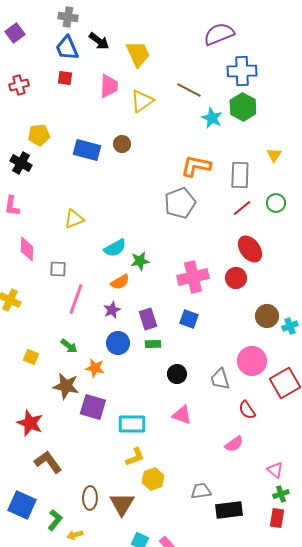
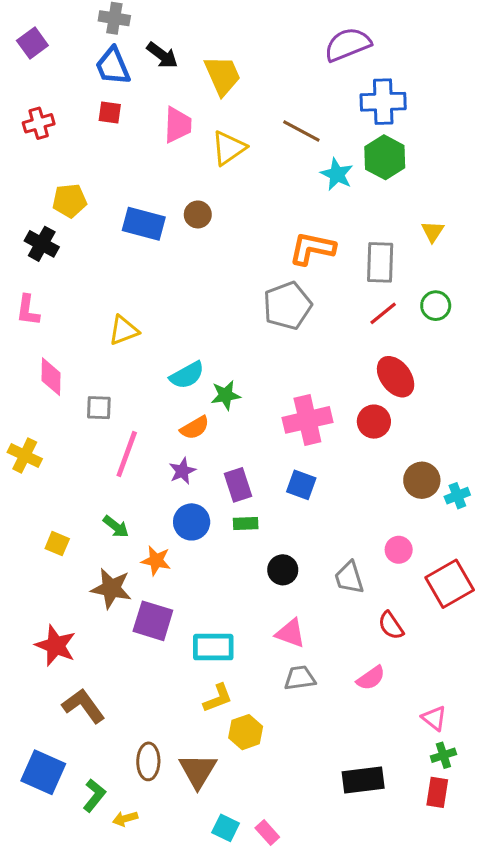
pink circle: (252, 361) -> (399, 550), size x0.6
gray trapezoid: (201, 491) -> (300, 678), moved

